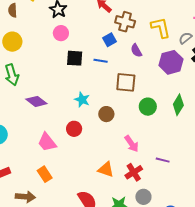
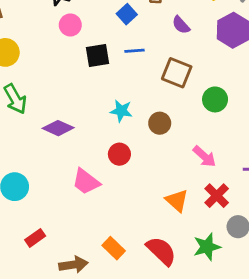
blue square: (109, 40) -> (127, 14), moved
brown square: (126, 82) -> (177, 73), turned 30
orange triangle: (106, 169) -> (177, 201), turned 36
orange rectangle: (45, 174) -> (114, 248), moved

